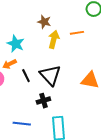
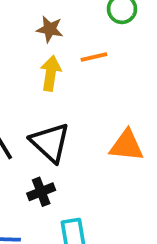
brown star: (44, 22) -> (50, 29), moved

